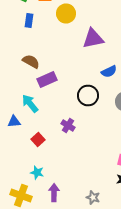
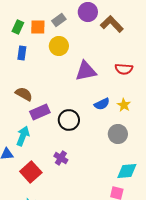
black circle: (88, 96) -> (69, 120), moved
cyan arrow: (30, 104) -> (23, 136), turned 60
red square: (38, 140) -> (31, 172), size x1.5

